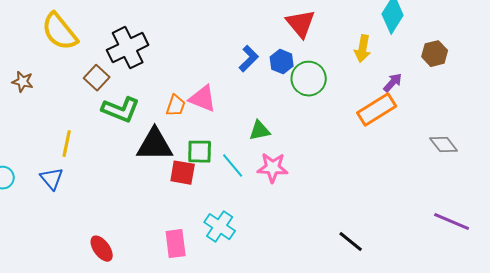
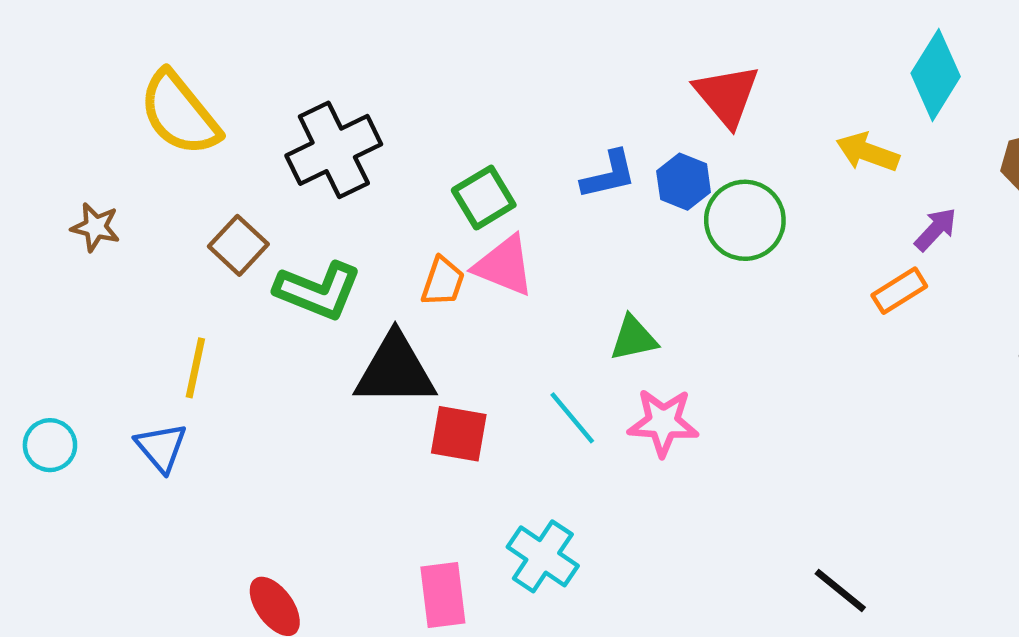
yellow arrow: (363, 49) -> (868, 152), turned 100
blue L-shape: (249, 59) -> (609, 175), turned 32
brown square: (97, 78) -> (238, 245), moved
orange rectangle: (377, 110) -> (899, 291), size x0.6
green square: (200, 152) -> (484, 198), moved, turned -32

